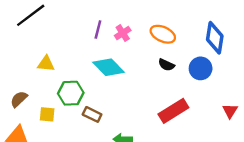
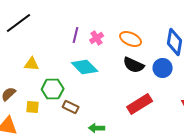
black semicircle: (166, 65) -> (134, 65), size x1.5

